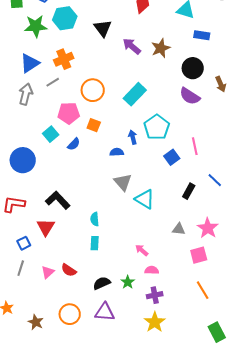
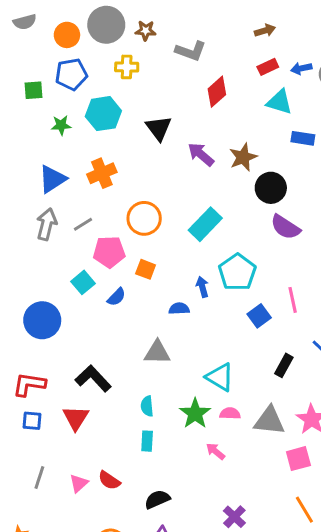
green star: (36, 26) -> (61, 125), size x0.6
black circle: (193, 68) -> (271, 188), moved
gray line: (53, 82) -> (83, 224), moved
gray triangle: (123, 182) -> (157, 352), moved, turned -48
gray triangle: (179, 229) -> (269, 421), size x1.6
blue square: (24, 243) -> (32, 421), moved, turned 32
pink semicircle: (152, 270) -> (230, 413), moved
green star: (128, 282) -> (195, 413), moved, size x1.5
purple cross: (155, 295) -> (234, 517), turned -35

